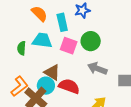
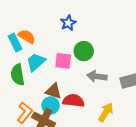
cyan rectangle: (62, 22) -> (15, 42), moved
cyan trapezoid: (42, 40) -> (36, 62), turned -35
green semicircle: (22, 48) -> (18, 75), size x1.5

